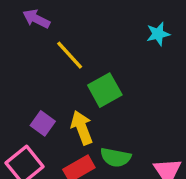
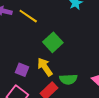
yellow line: (70, 55) -> (28, 16), moved

